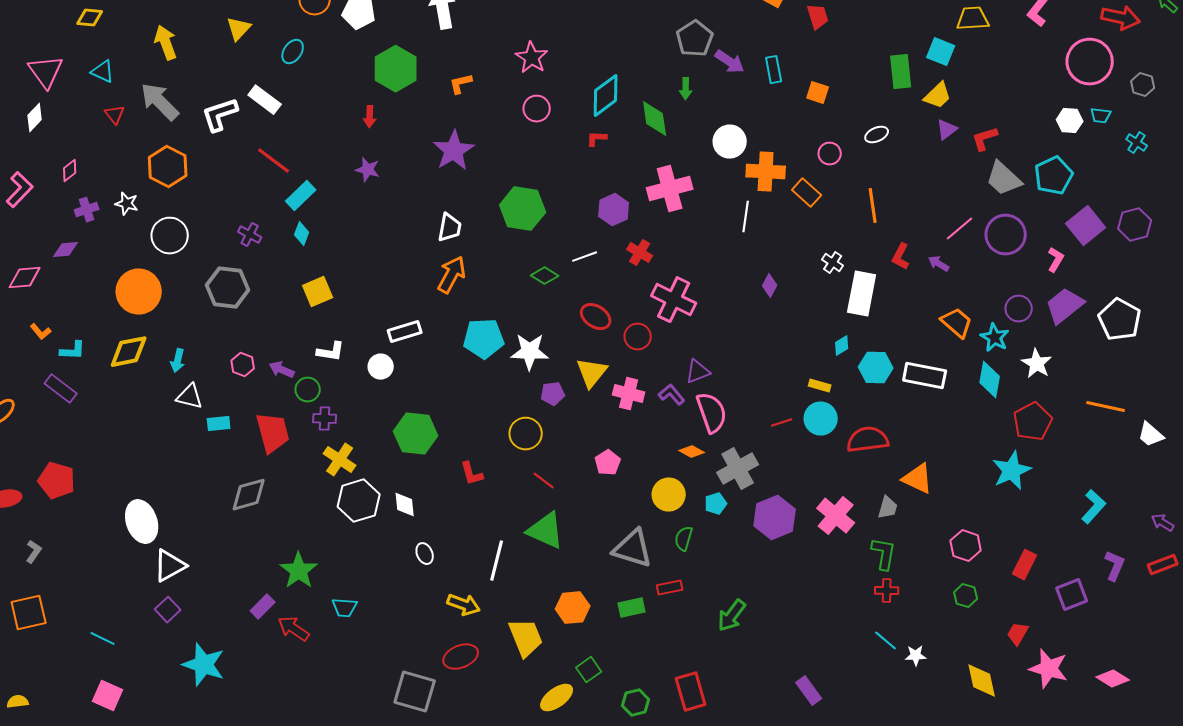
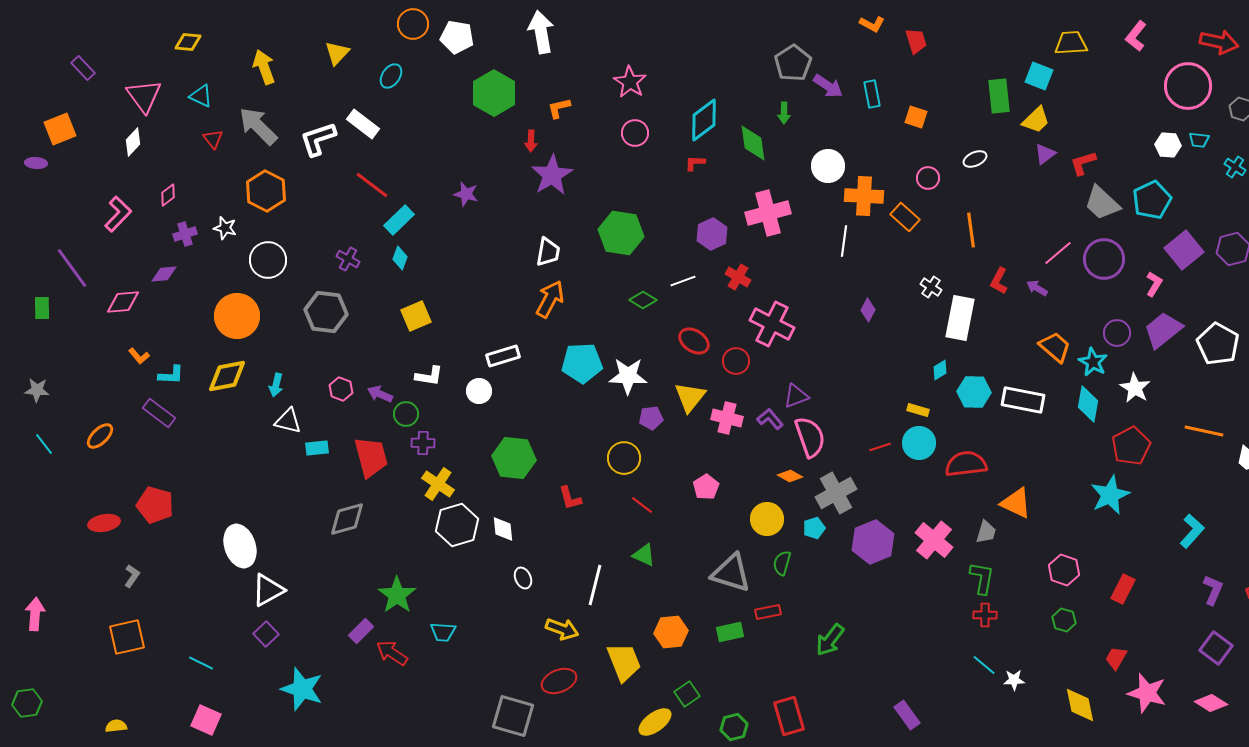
red arrow: (370, 117) -> (531, 141), moved
green triangle: (546, 531) -> (644, 555), size x0.6
purple square: (1072, 595) -> (1216, 648), moved, turned -32

